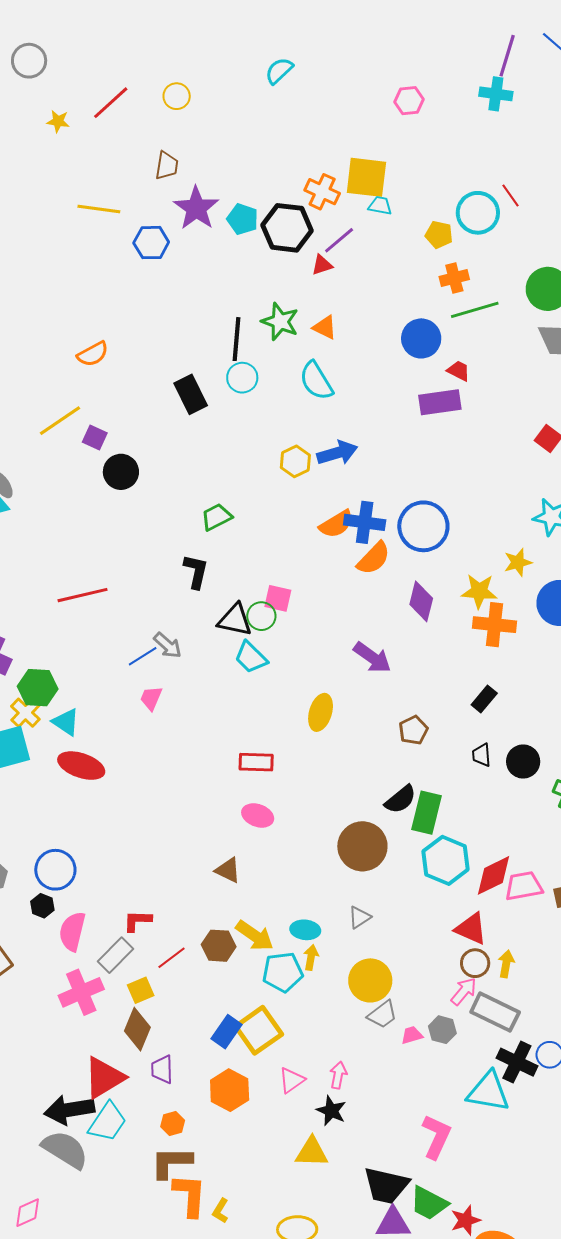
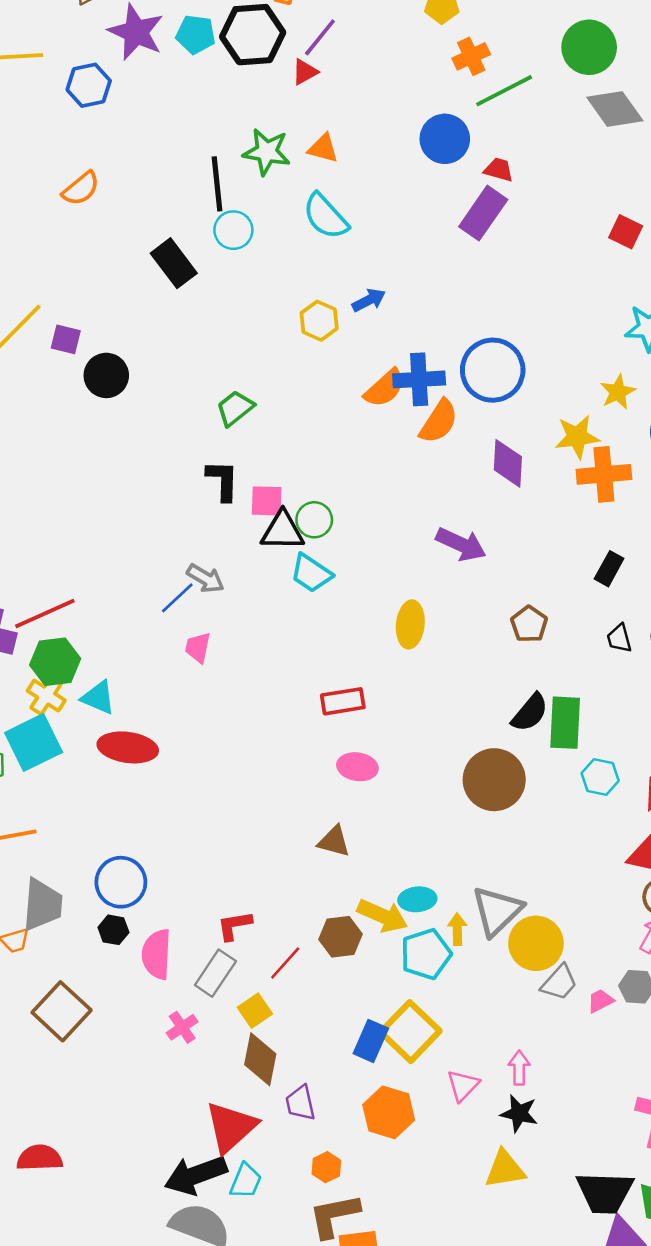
orange semicircle: (93, 354) -> (81, 188), moved
purple rectangle: (440, 402) -> (483, 213), turned -36
blue arrow: (337, 453) -> (369, 300), size x0.7
red line: (83, 595) -> (45, 614), moved
pink square: (278, 598) -> (267, 501), moved
cyan hexagon: (446, 860) -> (600, 777), size x0.6
gray triangle: (360, 917) -> (497, 911), moved, size x1.8
cyan ellipse: (305, 930) -> (417, 899), moved
pink cross: (81, 992) -> (182, 1027), size x0.6
cyan trapezoid: (107, 1122) -> (246, 1181), size x0.7

